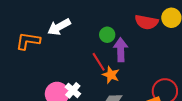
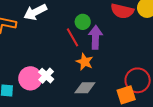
red line: (99, 62) -> (72, 37), moved

